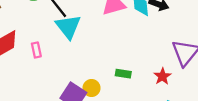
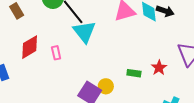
red star: (162, 76) -> (159, 68), moved

